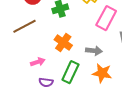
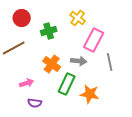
gray arrow: (94, 51) -> (79, 61), moved
green rectangle: (70, 72) -> (67, 84), moved

